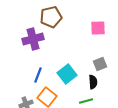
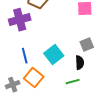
blue line: (38, 75) -> (25, 56), turned -35

